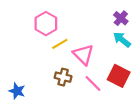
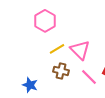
yellow line: (60, 44) -> (57, 49), moved
blue star: (17, 91) -> (30, 85), moved

